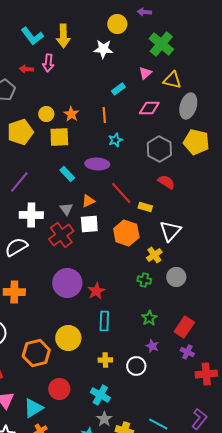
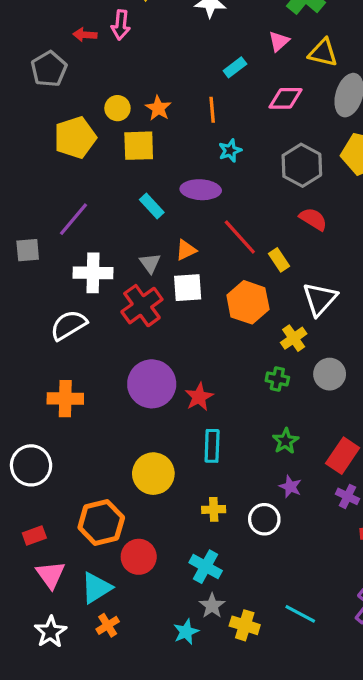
yellow rectangle: (145, 207) -> (279, 260), turned 40
orange hexagon: (36, 353) -> (101, 523), moved

